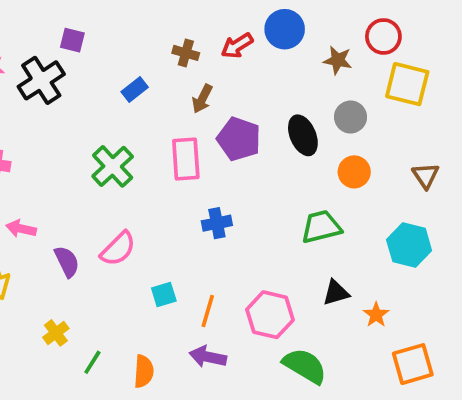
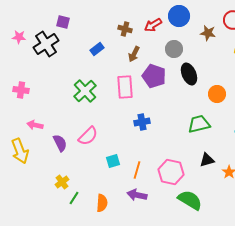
gray circle: (351, 117) -> (174, 49), moved
yellow cross: (56, 333) -> (62, 182), moved

